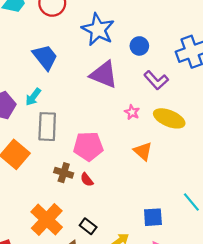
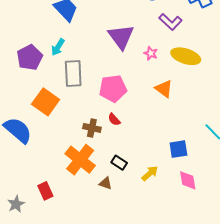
purple triangle: (104, 74) -> (121, 37), moved, turned 36
brown cross: (64, 173) -> (92, 128), moved

